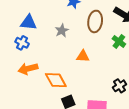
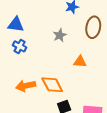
blue triangle: (29, 22) -> (16, 25), moved
orange arrow: (28, 69) -> (26, 86), moved

